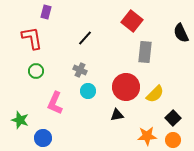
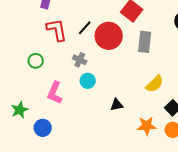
red L-shape: (32, 38) -> (57, 30), moved
red circle: (126, 87) -> (109, 36), moved
green star: (20, 120) -> (20, 110), turned 30

